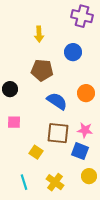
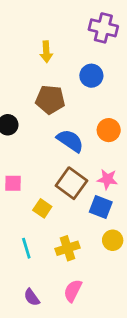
pink square: (14, 122) -> (13, 183), moved
brown square: (58, 133) -> (71, 183), turned 30
yellow cross: (55, 182) -> (68, 248), turned 36

